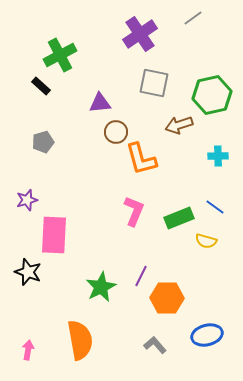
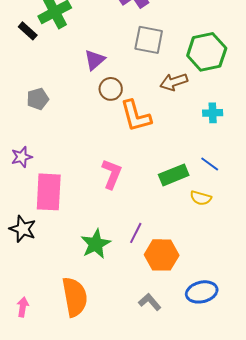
black rectangle: (41, 86) -> (28, 31), moved
purple triangle: (100, 103) -> (95, 60), turned -35
pink L-shape: (134, 211) -> (112, 174), moved

